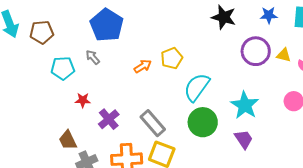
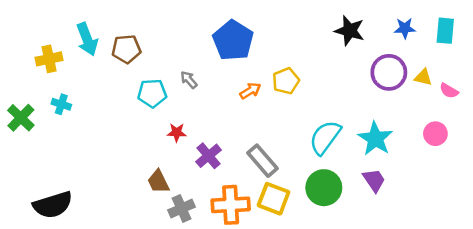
blue pentagon: (107, 25) -> (233, 40), moved
cyan semicircle: (197, 87) -> (325, 137), moved
green circle: (203, 122) -> (324, 188), moved

